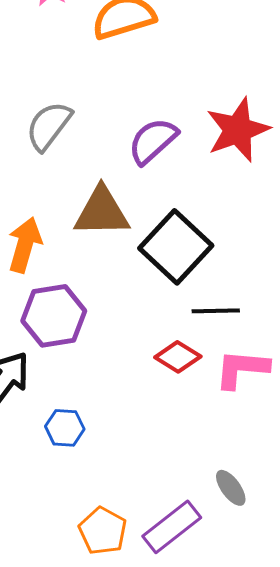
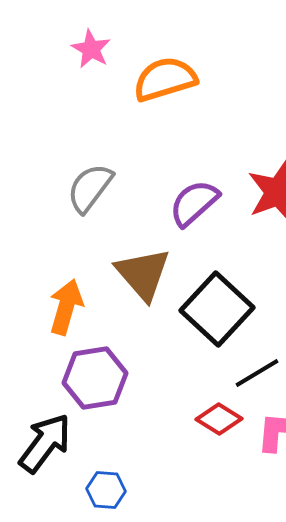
brown triangle: (102, 212) -> (143, 274), turned 50
black line: (216, 311) -> (257, 373), turned -30

